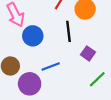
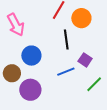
blue circle: (33, 36) -> (31, 56), moved
blue line: (51, 66) -> (66, 72), moved

